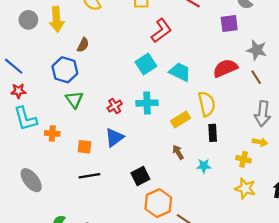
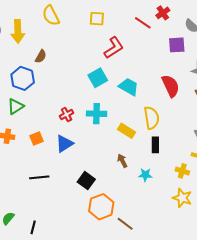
red semicircle: (225, 68) -> (171, 86), turned 85
green triangle: (74, 100) -> (16, 106), moved, turned 30
yellow rectangle: (181, 120) -> (126, 131), turned 60
orange square: (85, 147) -> (36, 138), moved, turned -32
black square: (140, 176) -> (86, 181), turned -30

